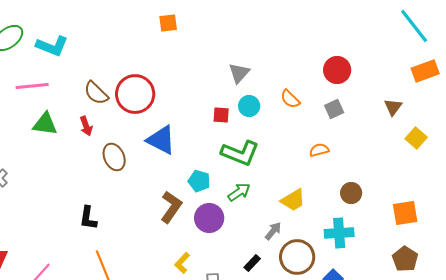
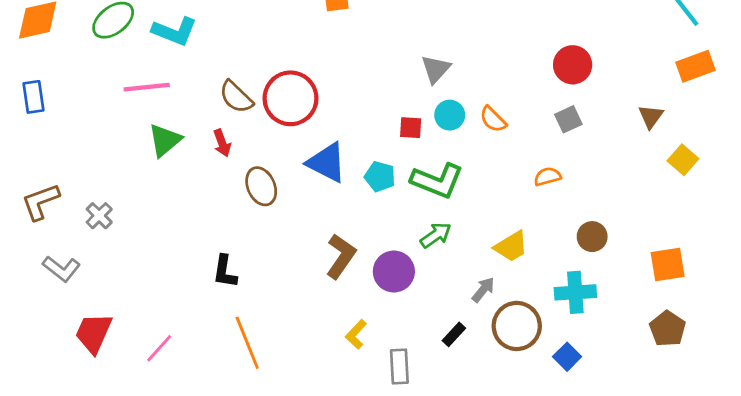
orange semicircle: (290, 99) -> (493, 119), moved
green triangle: (45, 124) -> (165, 140), turned -48
cyan pentagon: (199, 181) -> (380, 177), moved

